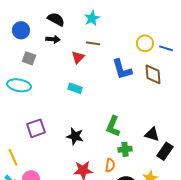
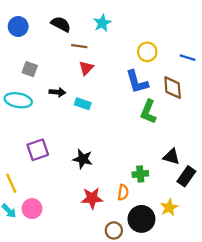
blue circle: (21, 30) -> (18, 26), moved
black arrow: (53, 39) -> (57, 92), moved
brown line: (93, 43) -> (79, 46), moved
yellow circle: (145, 43) -> (147, 52), moved
green L-shape: (113, 126) -> (148, 112), moved

